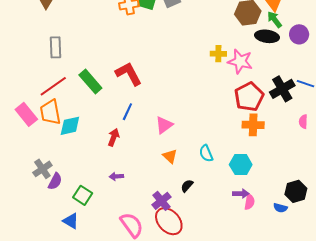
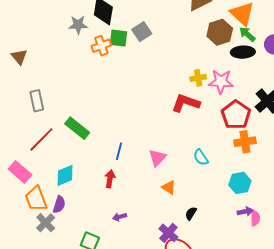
red L-shape: (129, 74) -> (186, 103), moved, turned -32
orange trapezoid: (50, 112) -> (36, 199), moved
cyan semicircle: (206, 153) -> (201, 157), moved
purple semicircle: (55, 181) -> (59, 205), moved

